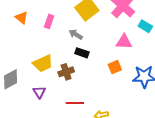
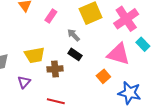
pink triangle: (124, 42) -> (118, 54), size x1.4
orange square: (115, 67) -> (103, 76), turned -32

